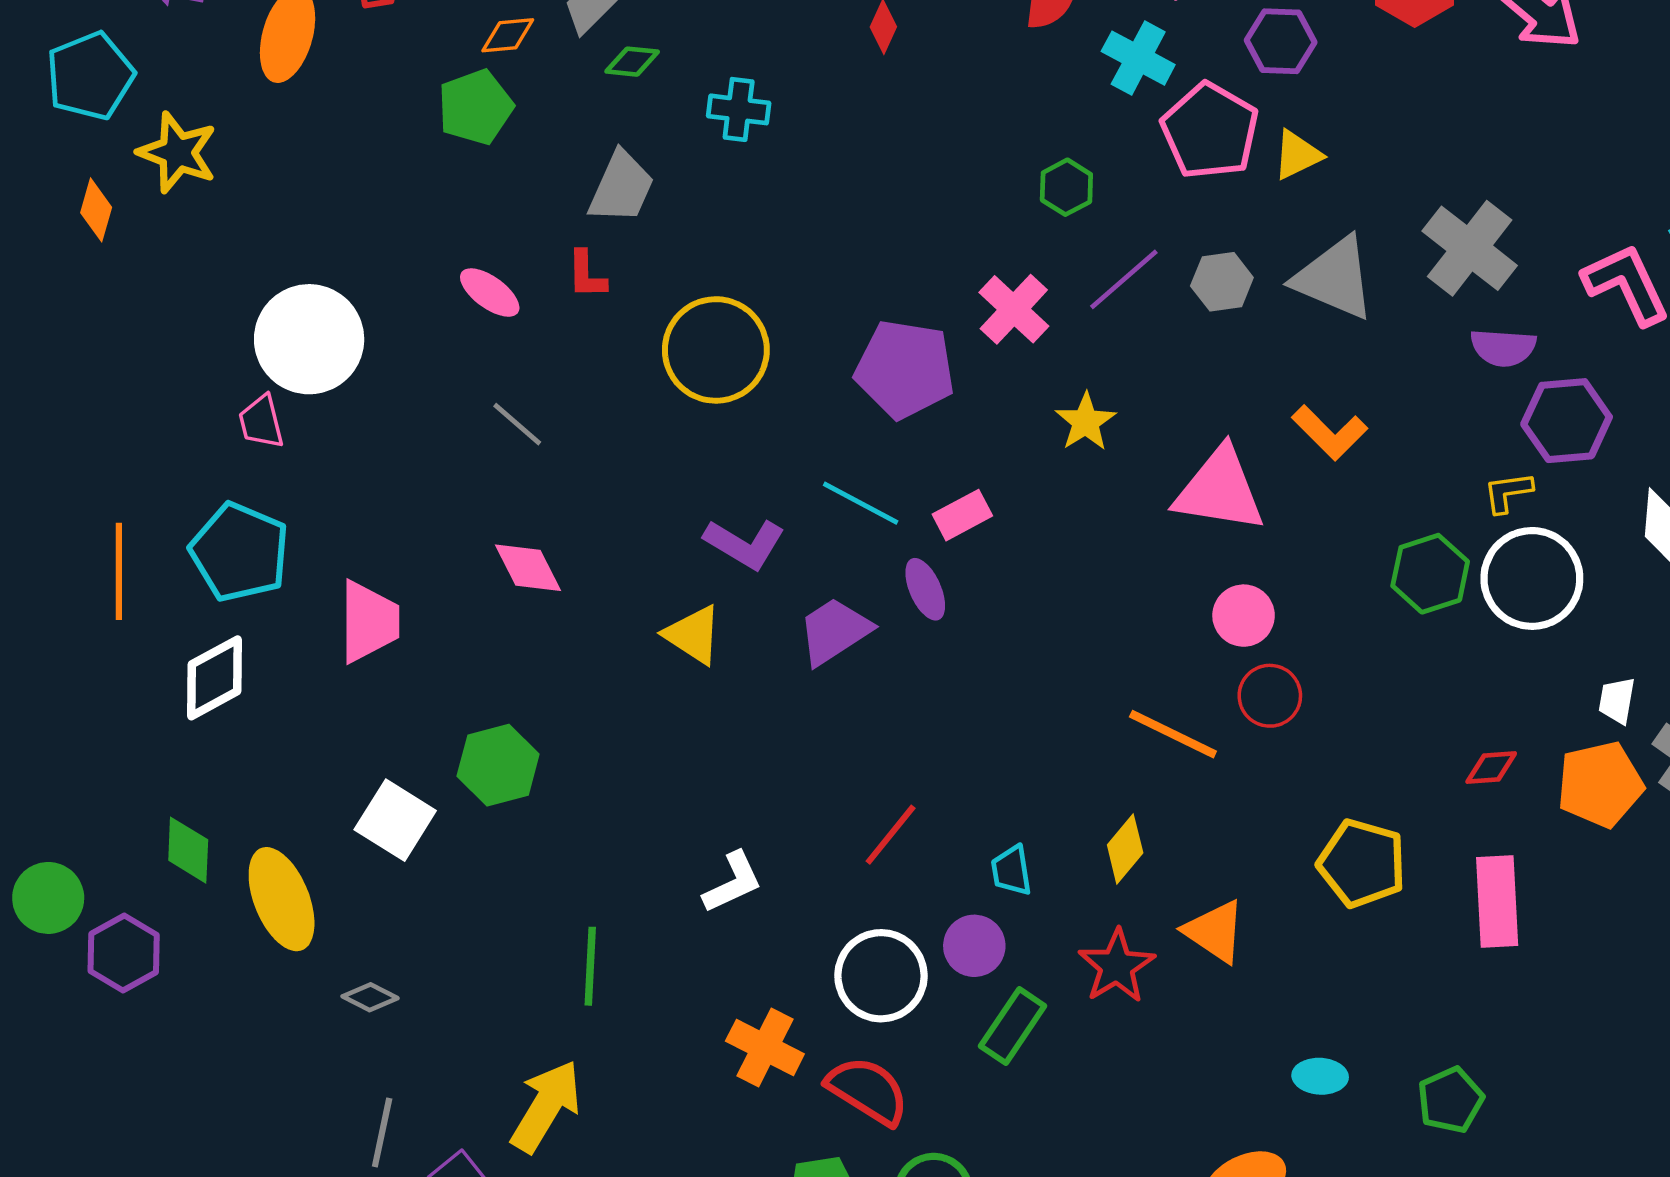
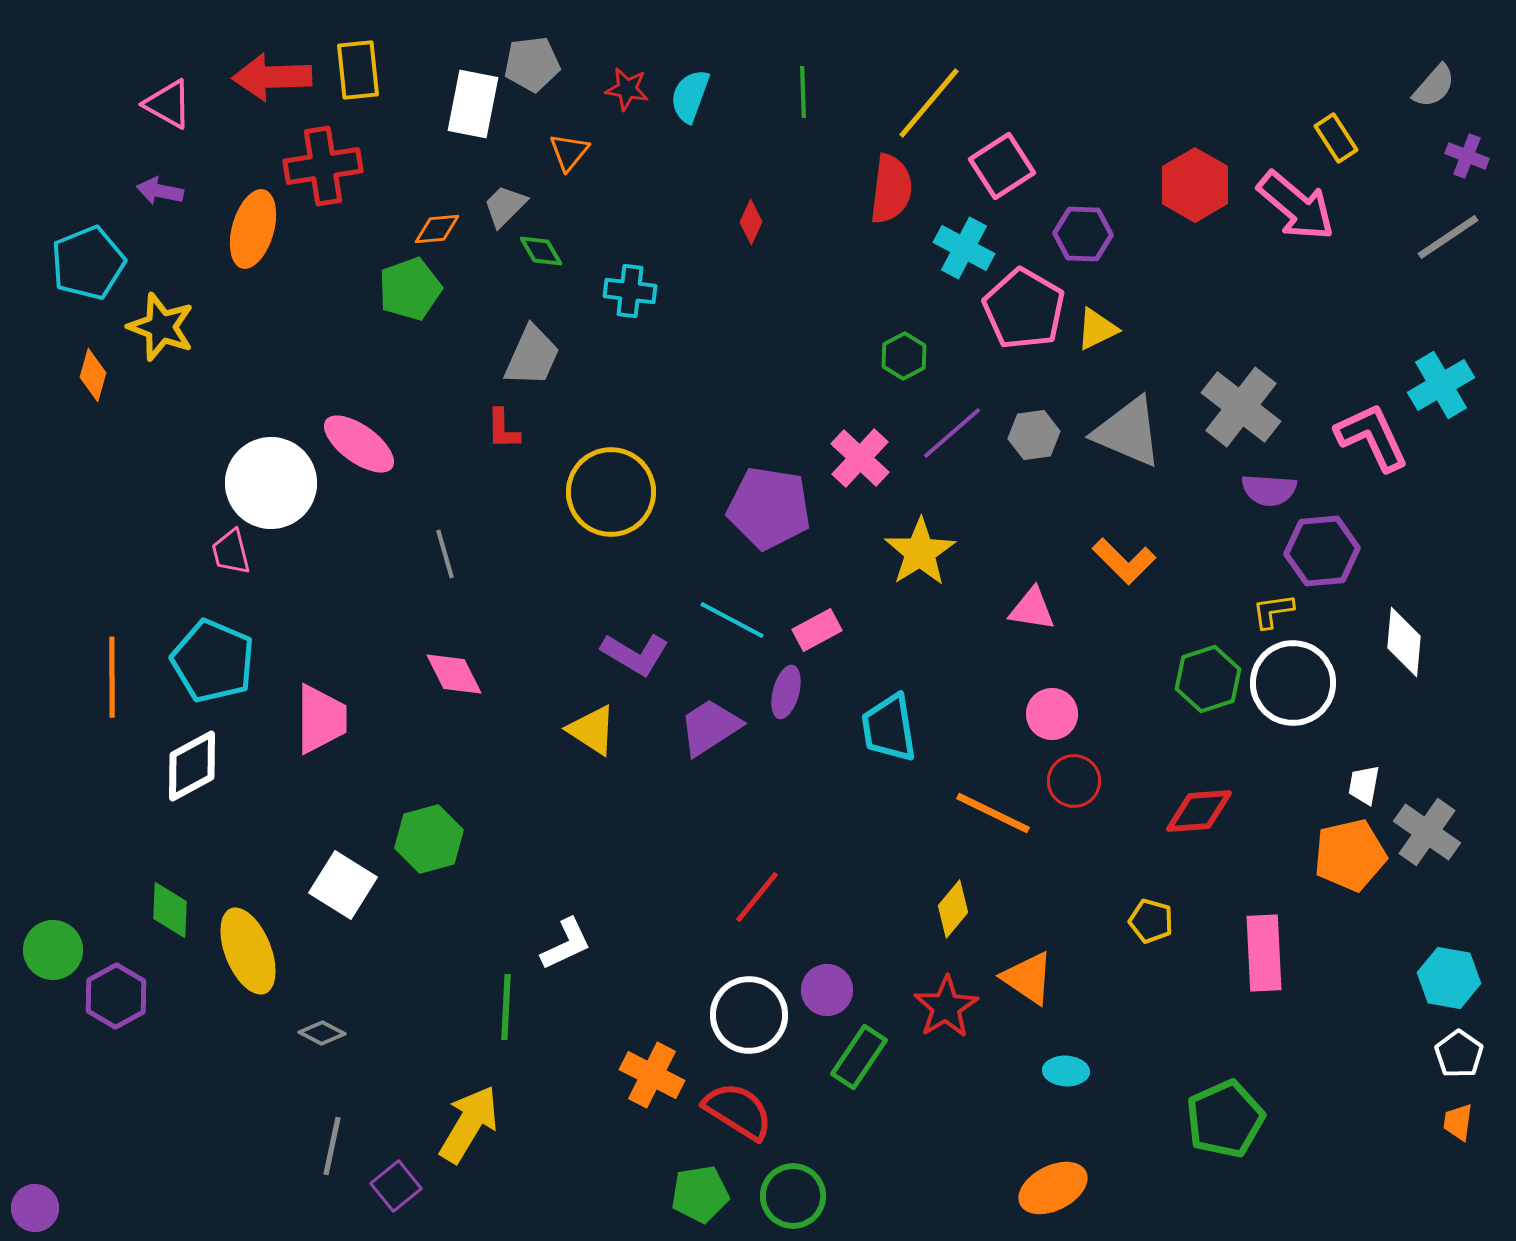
green diamond: (632, 62) -> (541, 251), turned 54
pink ellipse: (490, 293) -> (359, 444), moved, size x1.4
yellow star: (1086, 422) -> (920, 552), size x1.4
gray line: (517, 424) -> (445, 554), turned 33
pink triangle: (1220, 490) -> (1032, 609), size x0.6
purple ellipse: (925, 589) -> (786, 692), turned 39
red diamond: (1491, 768) -> (1199, 811), moved, size x1.5
yellow pentagon: (1362, 863) -> (1151, 921), size x0.6
cyan trapezoid: (1011, 870) -> (889, 728), moved, size x1.6
white L-shape: (733, 882) -> (566, 944), moved
cyan ellipse: (1320, 1076) -> (1066, 1071), moved
green pentagon: (1451, 1100) -> (1225, 1119), size x1.4

